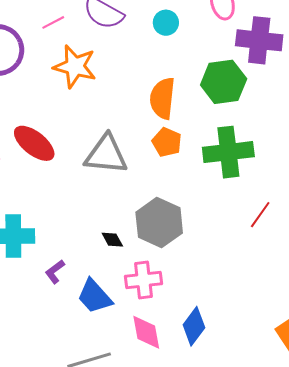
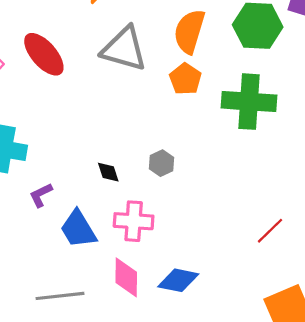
gray triangle: (106, 154) -> (124, 49), moved
red line: (260, 215) -> (270, 231), moved
gray hexagon: (159, 223) -> (161, 163), size x0.5
blue diamond: (194, 326) -> (178, 280), turned 54

